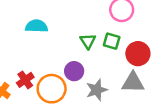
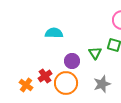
green triangle: (88, 41) -> (95, 53), moved
purple circle: (74, 71) -> (72, 61), moved

